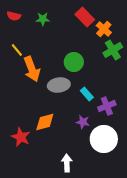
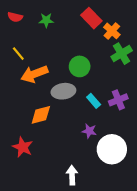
orange arrow: (32, 69) -> (34, 74), turned 90
purple cross: (107, 106) -> (118, 100), moved
orange diamond: (45, 122) -> (41, 115), moved

